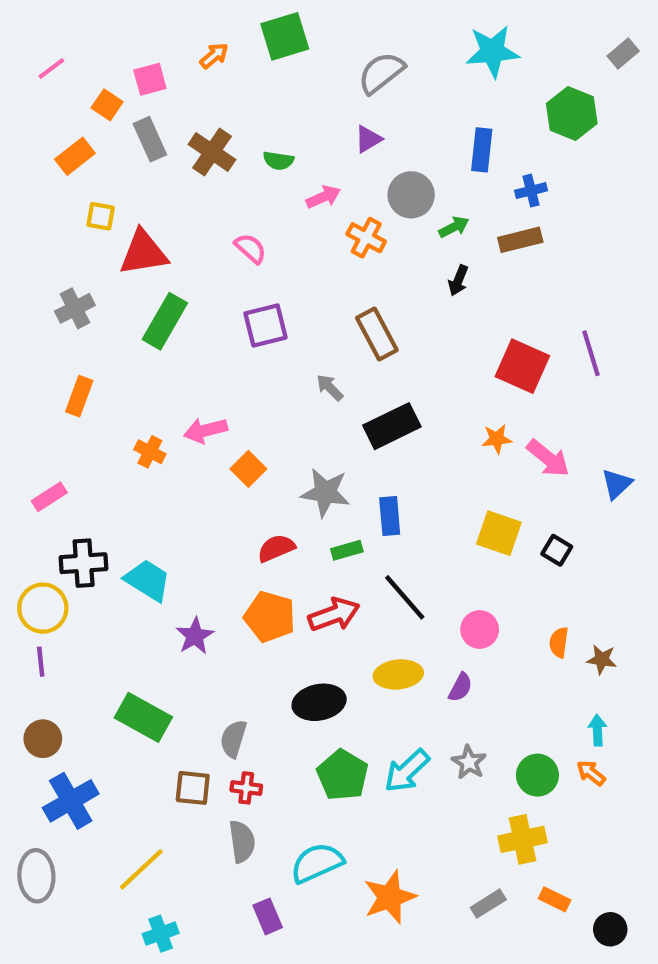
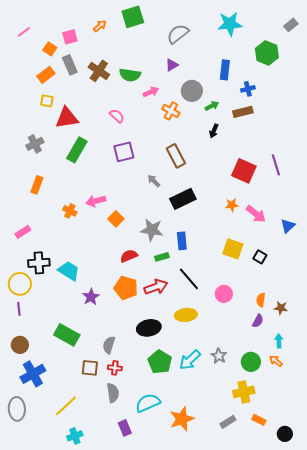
orange rectangle: (75, 156) -> (46, 75), moved
green semicircle: (278, 161) -> (130, 75), size x1.5
purple semicircle: (460, 687) -> (258, 321), moved

